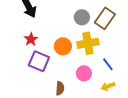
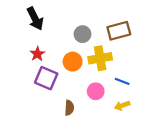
gray circle: (82, 17) -> (82, 34), moved
brown rectangle: (105, 18) -> (119, 31), turned 40
blue line: (108, 64) -> (122, 81), turned -32

